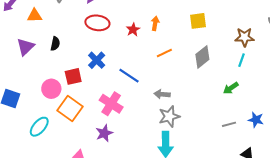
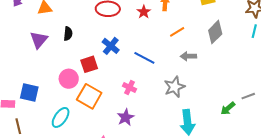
green arrow: (231, 88) -> (228, 108), moved
gray arrow: (162, 94) -> (188, 56), moved
pink cross: (111, 104) -> (129, 87), size x0.6
gray star: (169, 116) -> (175, 87), moved

